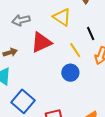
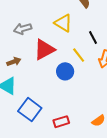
blue circle: (70, 73) -> (65, 71), moved

